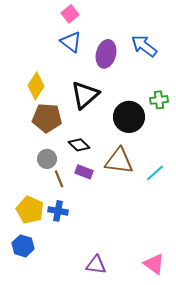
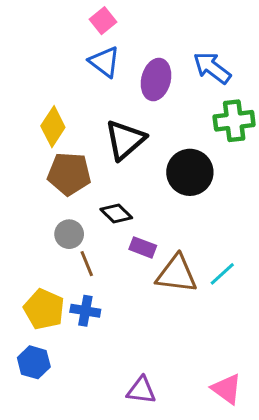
green cross: (159, 100) -> (234, 121), moved, size x1.5
brown triangle: (119, 161) -> (177, 274), moved
purple rectangle: (84, 172) -> (143, 247), moved
cyan line: (155, 173) -> (222, 274), moved

